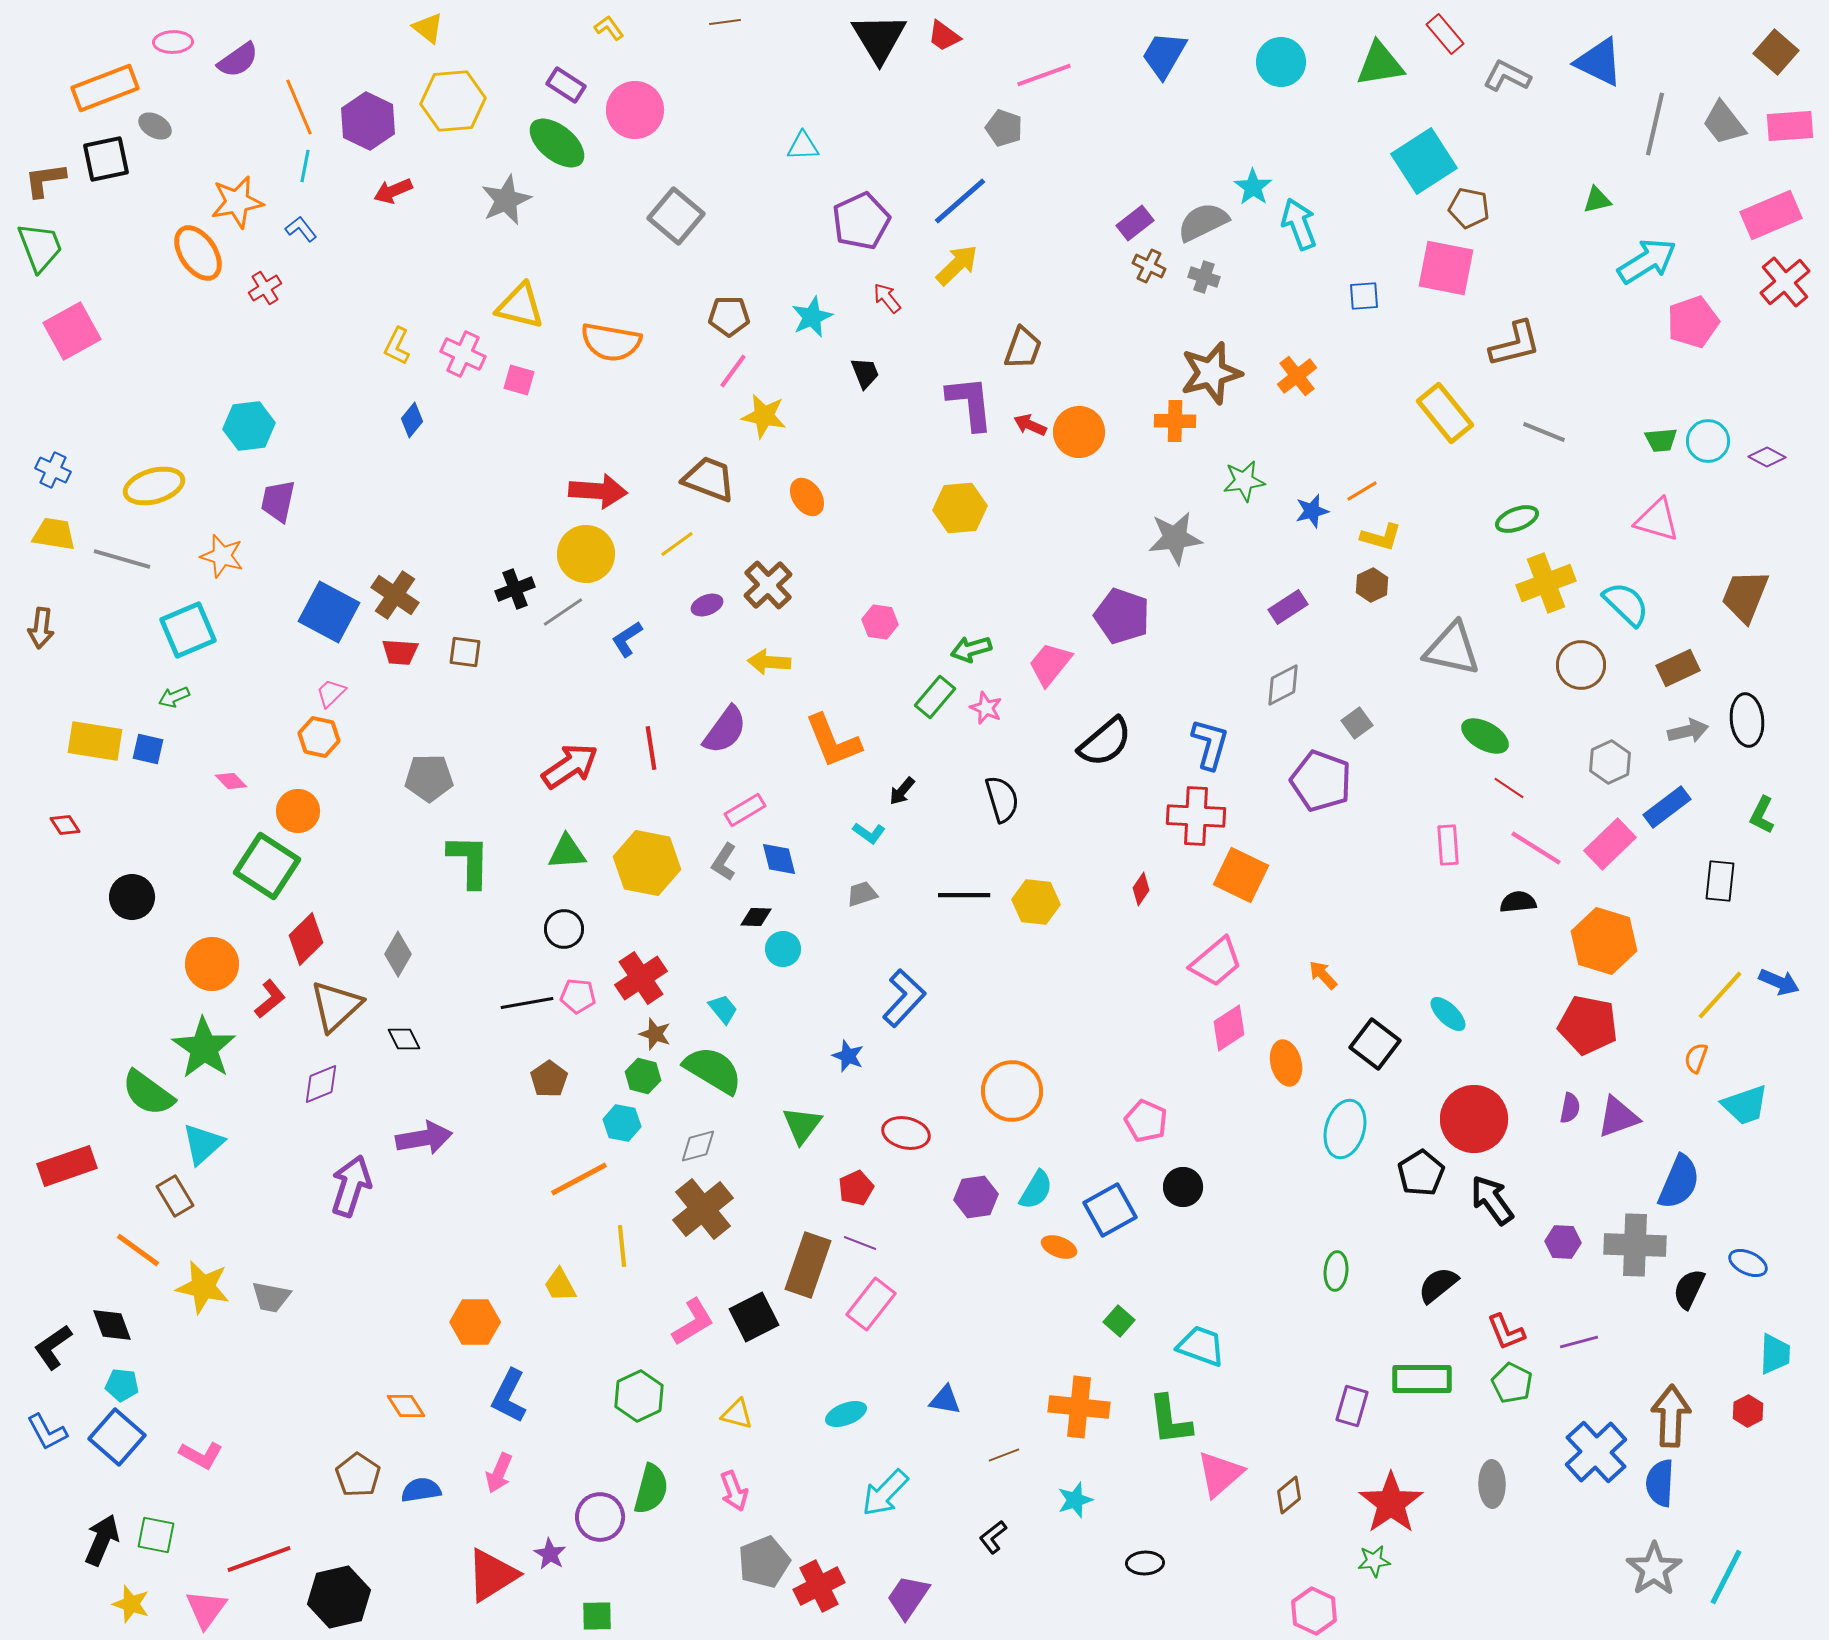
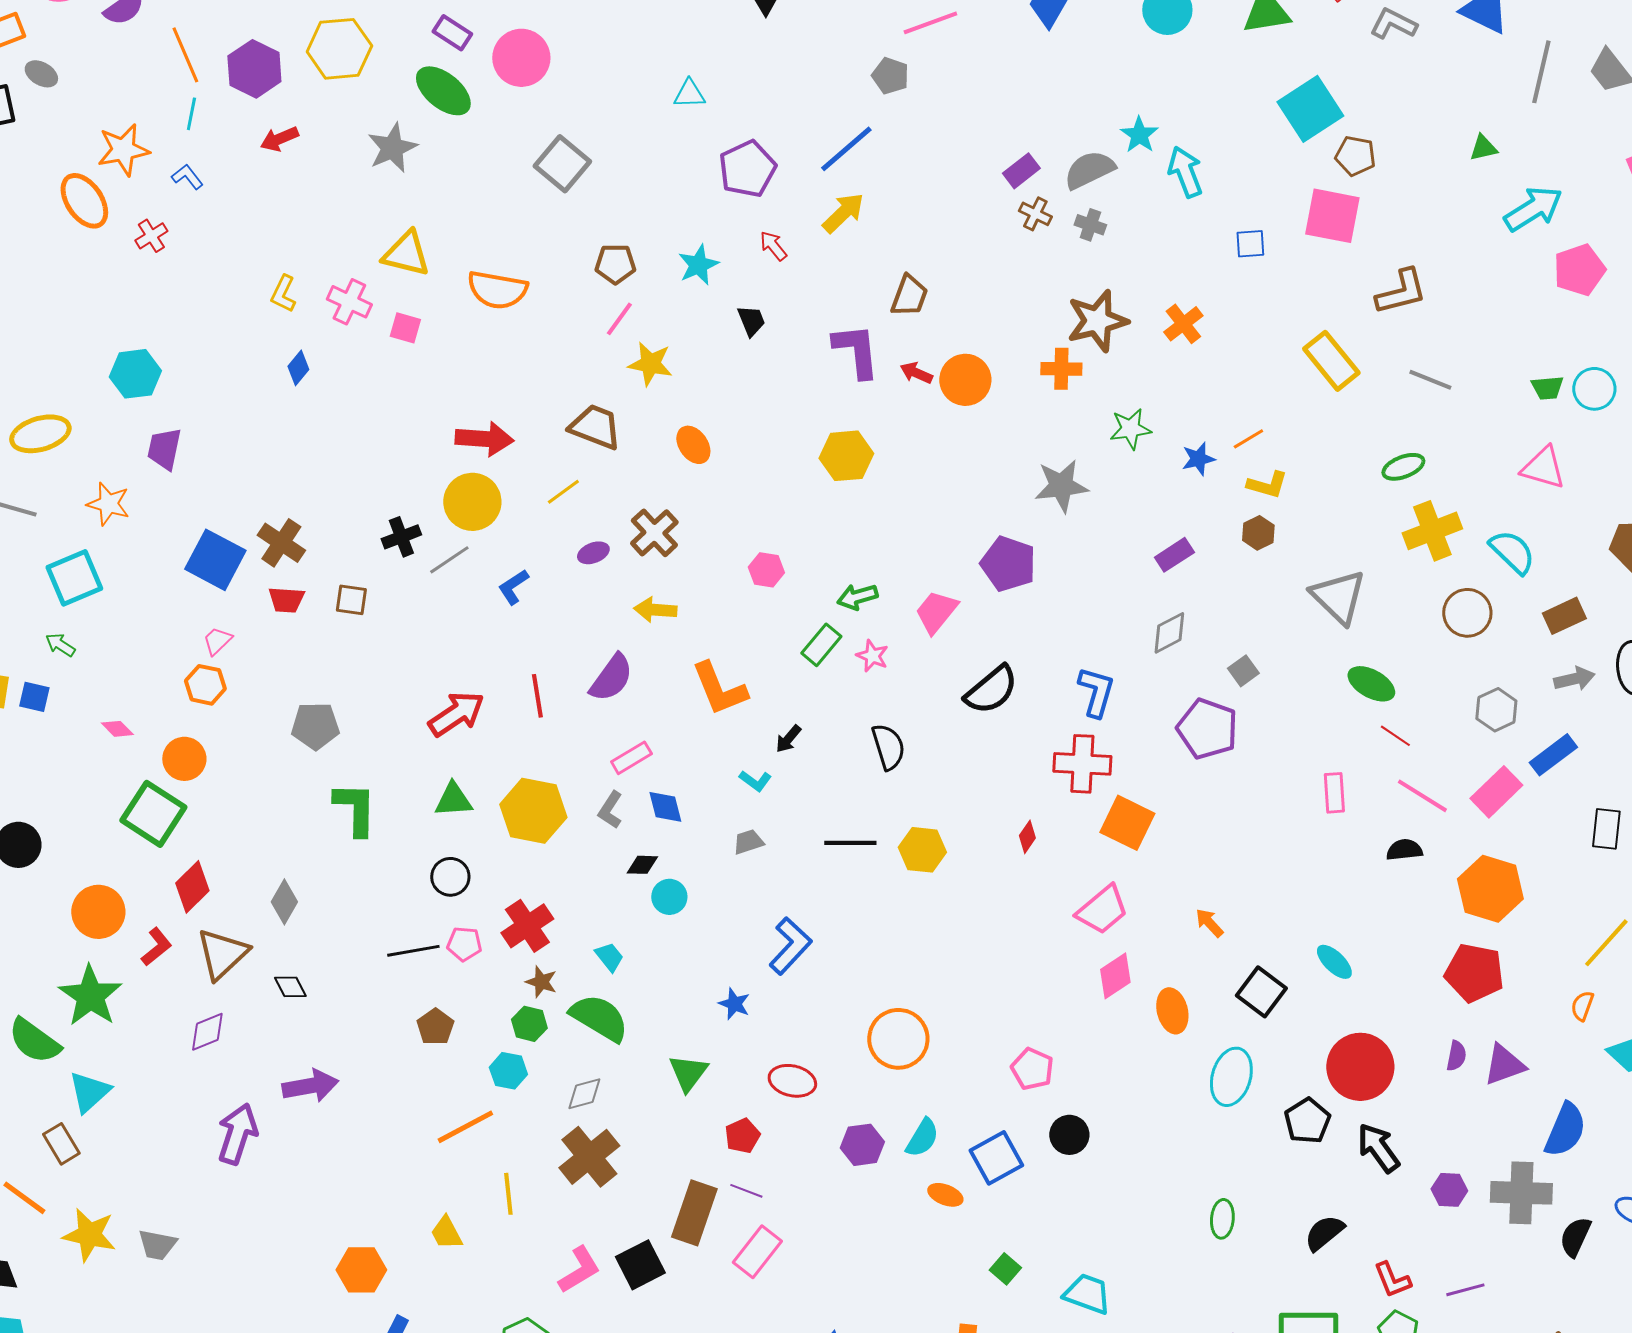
gray triangle: (1452, 649) -> (1338, 597), turned 32
green arrow: (174, 697) -> (60, 645), turned 56

